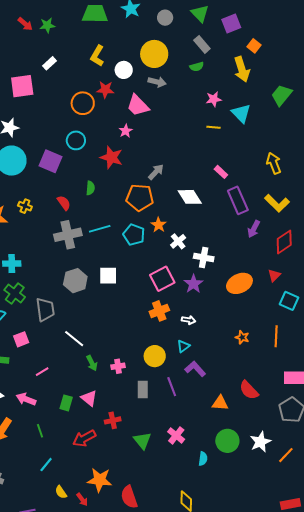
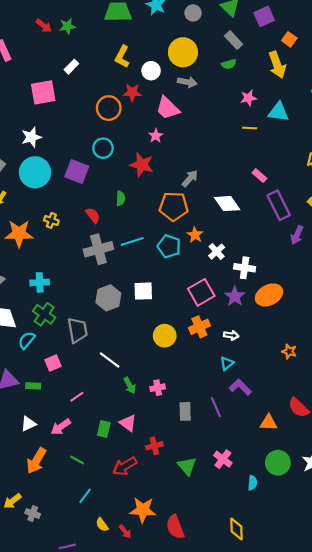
cyan triangle: (241, 113) -> (278, 112), turned -35
orange ellipse: (239, 283) -> (269, 295), moved
yellow circle: (155, 356) -> (165, 336), moved
pink arrow: (26, 399) -> (61, 427), turned -54
green line: (40, 431) -> (77, 460), turned -40

